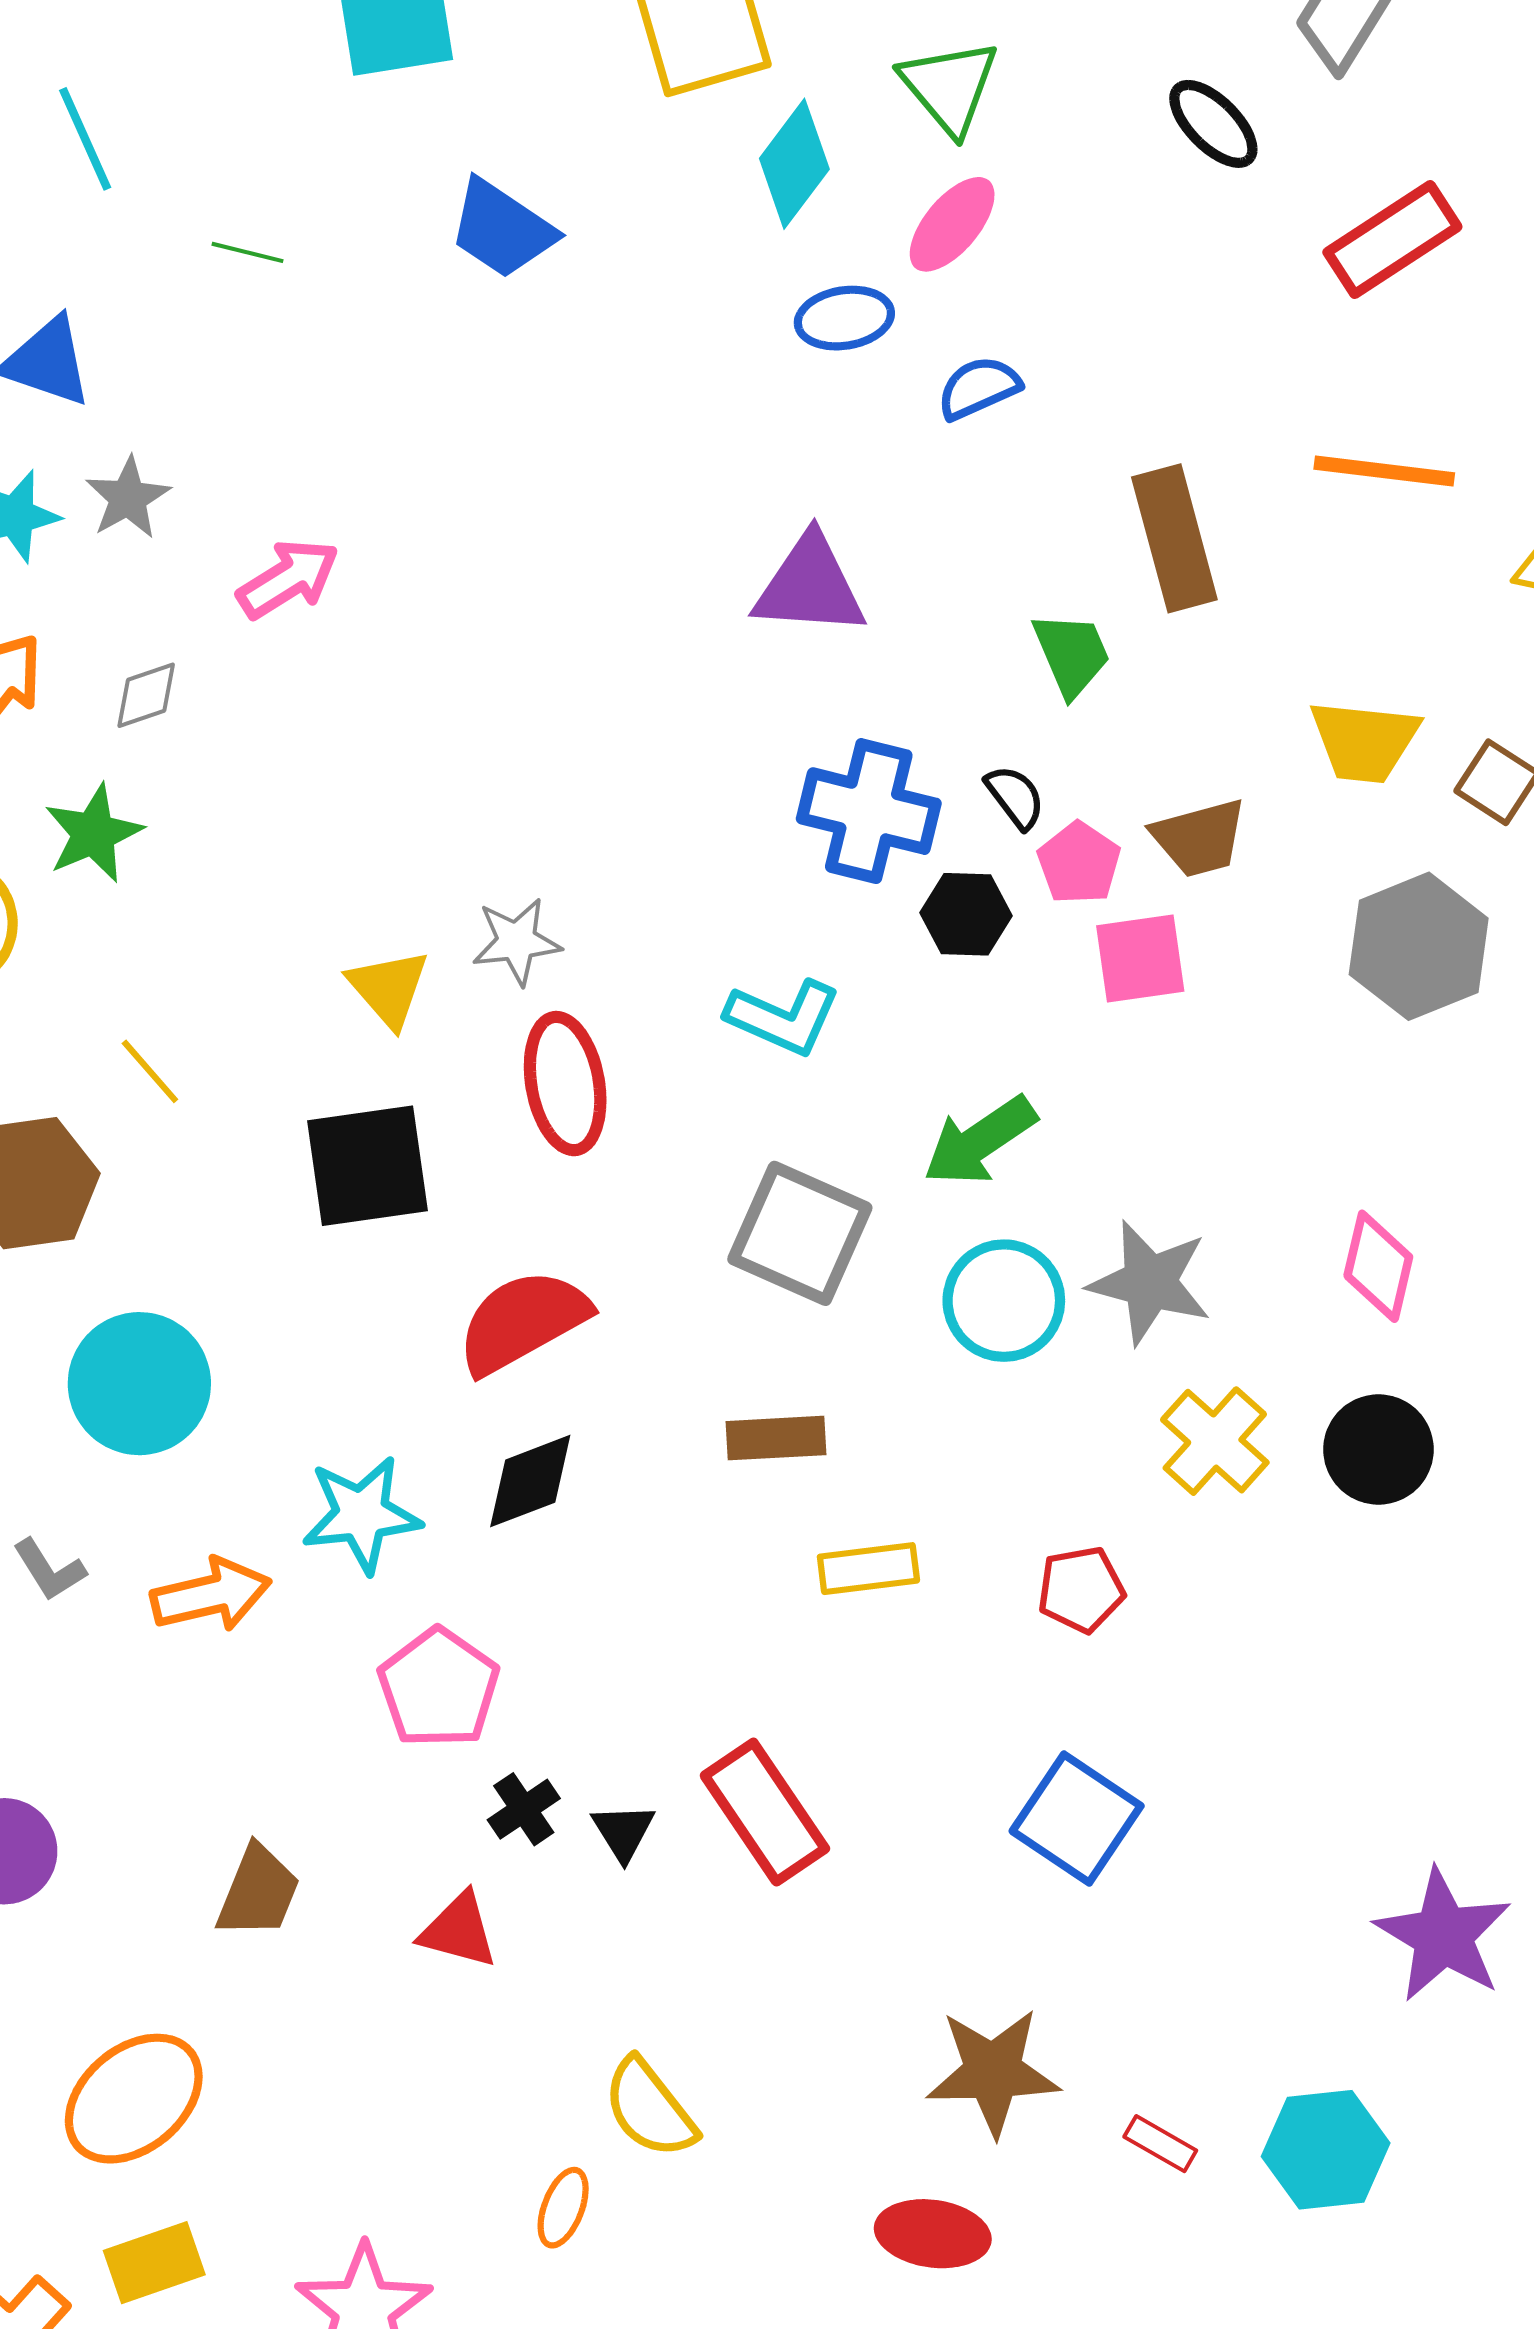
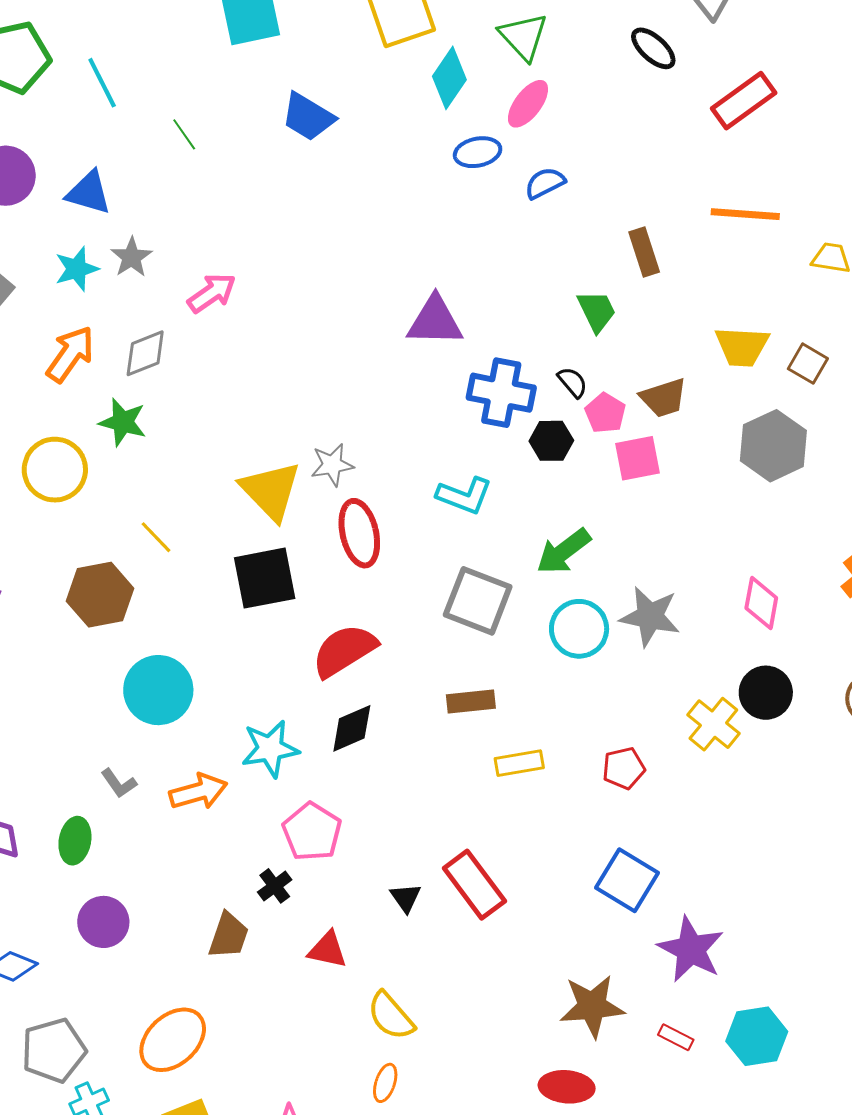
green line: (248, 252) -> (184, 134), turned 44
brown rectangle: (1174, 538) -> (644, 252), size x0.7
purple triangle: (810, 586) -> (435, 321), moved
gray diamond: (146, 695) -> (145, 353), size x1.4
green star: (93, 834) -> (123, 422), turned -30
yellow triangle: (389, 988) -> (271, 491), size x1.5
yellow cross: (1215, 1441) -> (713, 724), moved
black cross: (524, 1809) -> (275, 886), moved
purple star: (1443, 1935) -> (691, 949), moved
yellow semicircle: (650, 2108) -> (391, 1016), moved

